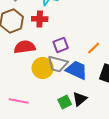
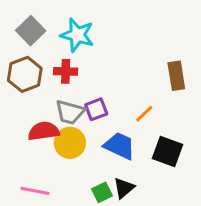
red semicircle: (25, 47) -> (44, 131), moved
gray trapezoid: (58, 64) -> (70, 112), moved

